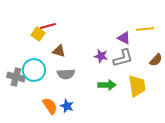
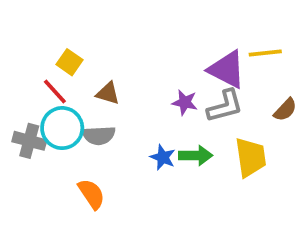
red line: (48, 26) -> (55, 91), moved, turned 63
purple triangle: (124, 38) -> (227, 70), size x1.6
gray semicircle: (66, 74) -> (99, 135), moved
blue star: (67, 106) -> (163, 157), moved

